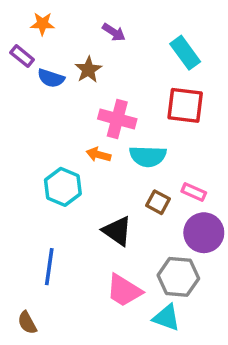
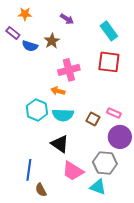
pink cross: (117, 119) -> (69, 70), turned -30
cyan semicircle: (148, 156) -> (63, 115), moved
black triangle: (117, 231) -> (60, 144), moved
blue line: (49, 267) -> (29, 170), moved
brown semicircle: (27, 323) -> (41, 190), moved

